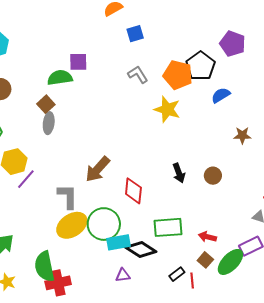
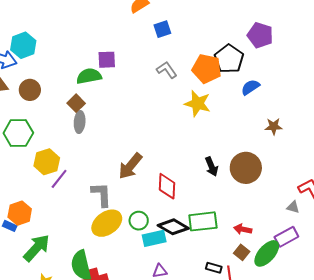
brown circle: (213, 176) -> (246, 168), size x1.8
green circle: (104, 224) -> (139, 221), size x0.6
black diamond: (141, 250) -> (173, 227), moved
black rectangle: (177, 274) -> (214, 268), turned 56

